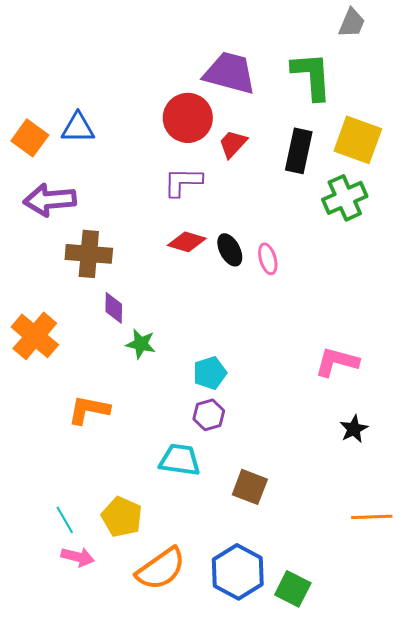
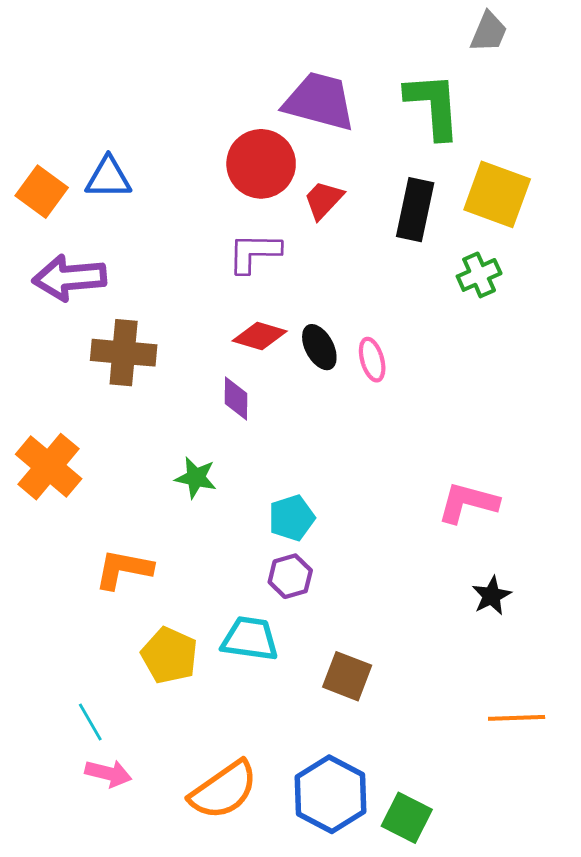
green cross: (345, 198) -> (479, 275), size x0.7
purple diamond: (114, 308) -> (236, 398), moved
yellow pentagon: (122, 517) -> (169, 655), moved

